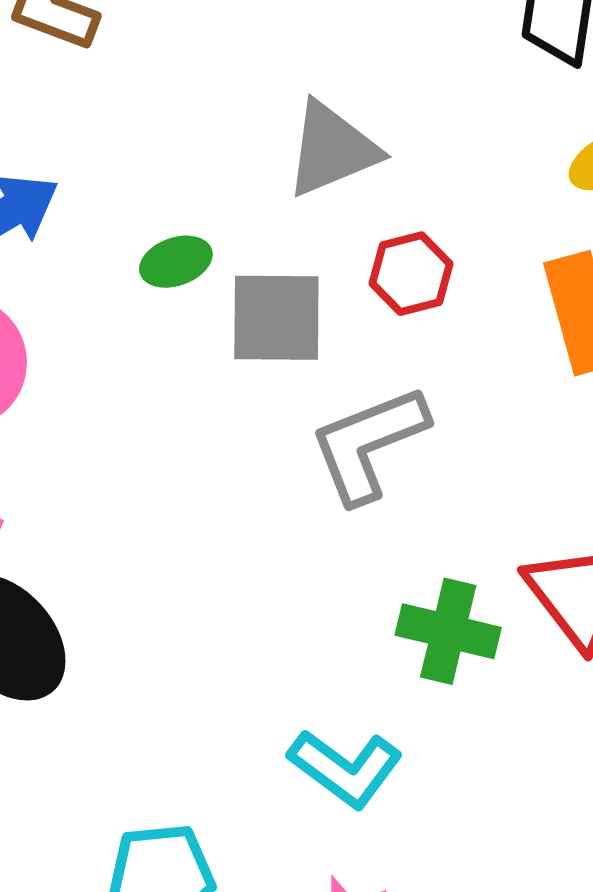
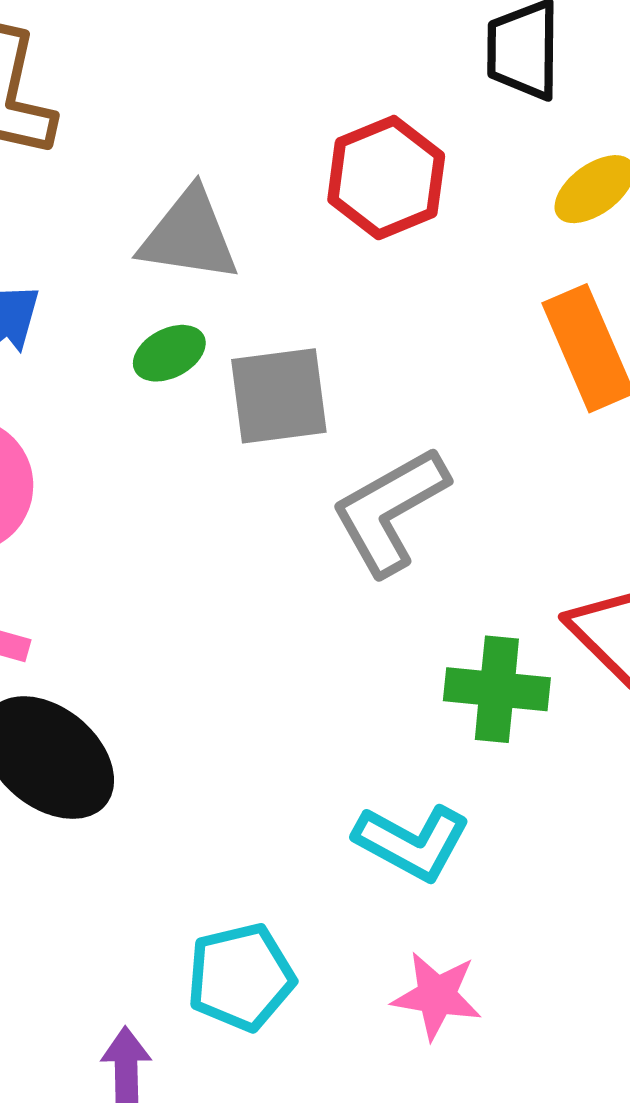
gray triangle: (332, 149) -> (189, 236), moved, turned 39
red hexagon: (411, 274) -> (386, 178), moved, size x1.4

